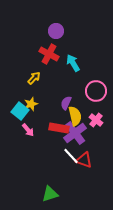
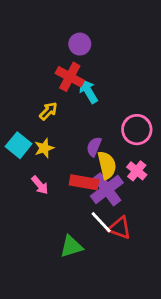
cyan arrow: (73, 63) -> (88, 91), moved
cyan square: (20, 111) -> (19, 145), moved
green triangle: (50, 194) -> (71, 246), moved

